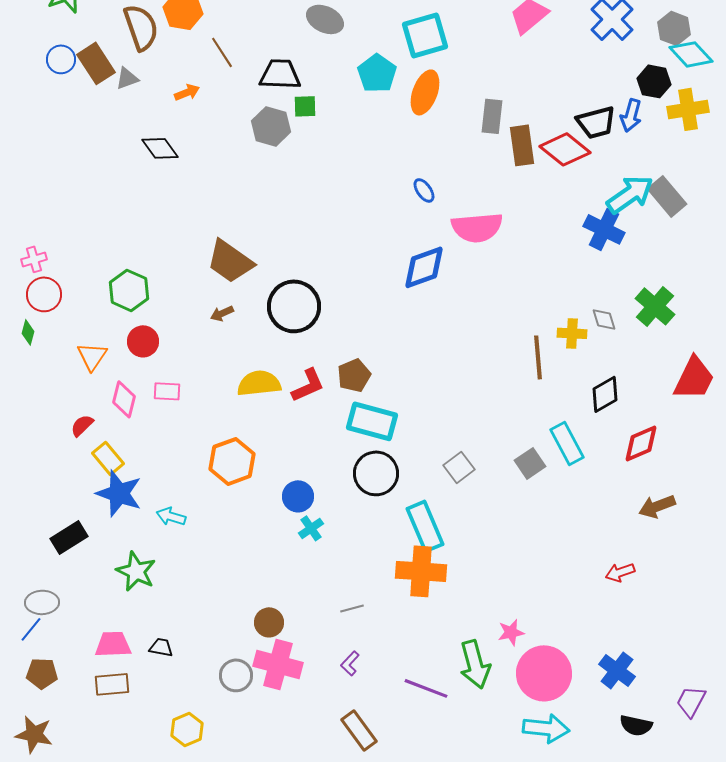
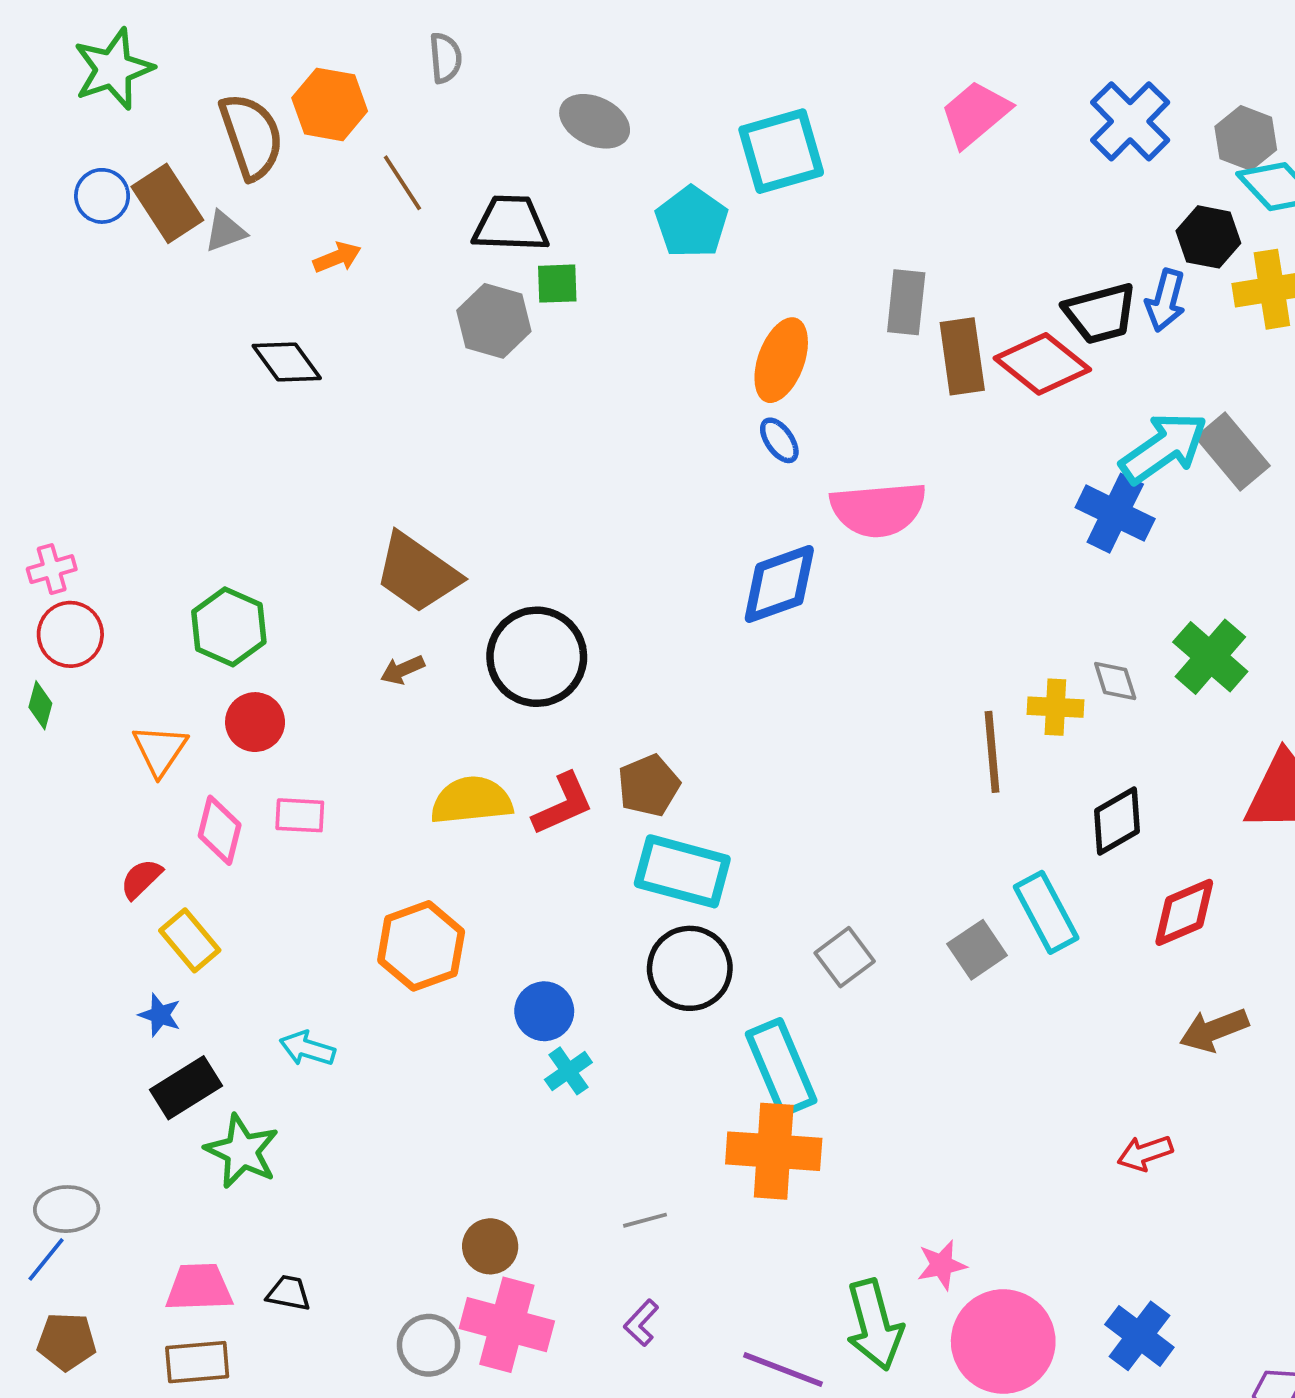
orange ellipse: (425, 92) -> (781, 360), moved
blue star: (119, 493) -> (160, 1015), moved, size x0.5
black rectangle: (69, 537) -> (186, 1088), moved

